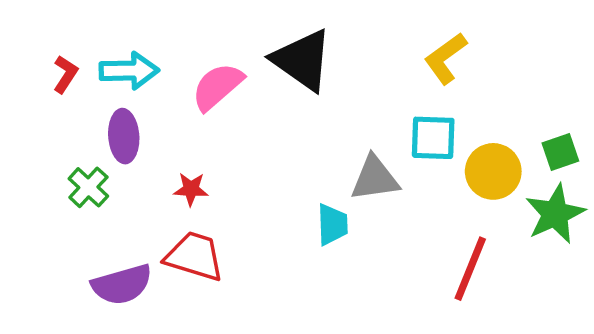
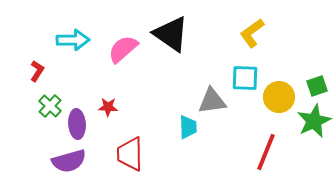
red L-shape: (65, 74) -> (37, 71), moved
purple ellipse: (124, 136) -> (77, 124), moved
red trapezoid: (194, 256) -> (130, 154), moved, turned -108

